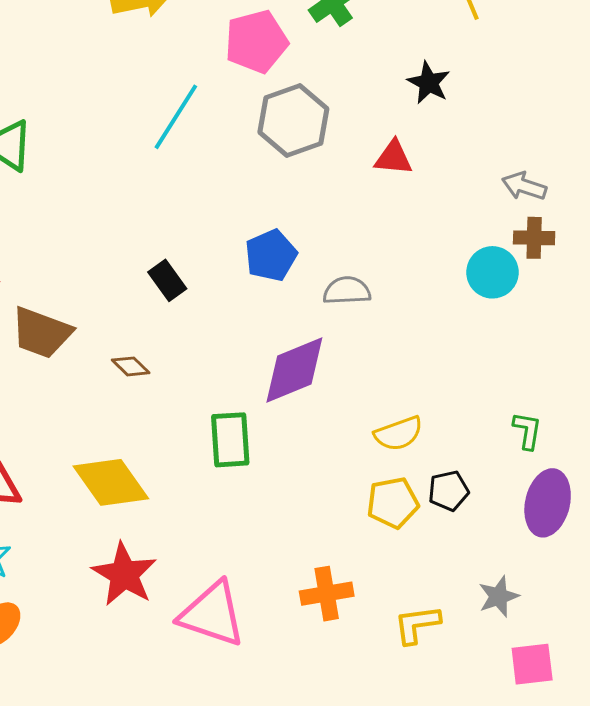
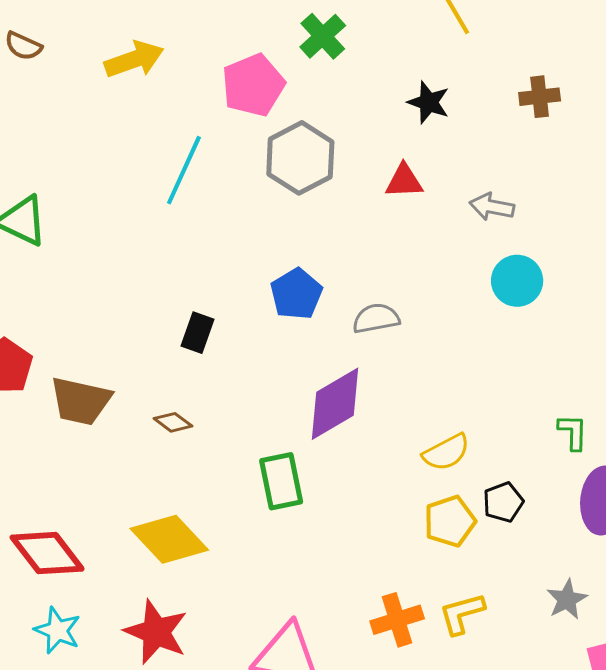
gray arrow: (524, 186) -> (492, 207), moved
brown cross: (534, 238) -> (540, 97), moved
black rectangle: (167, 280) -> (198, 333), turned 63
red star: (124, 574) -> (156, 632), moved
yellow L-shape: (417, 624) -> (462, 614), moved

